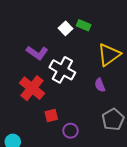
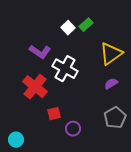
green rectangle: (84, 25) -> (86, 25), turned -64
purple semicircle: (100, 85) -> (111, 84), moved, turned 80

